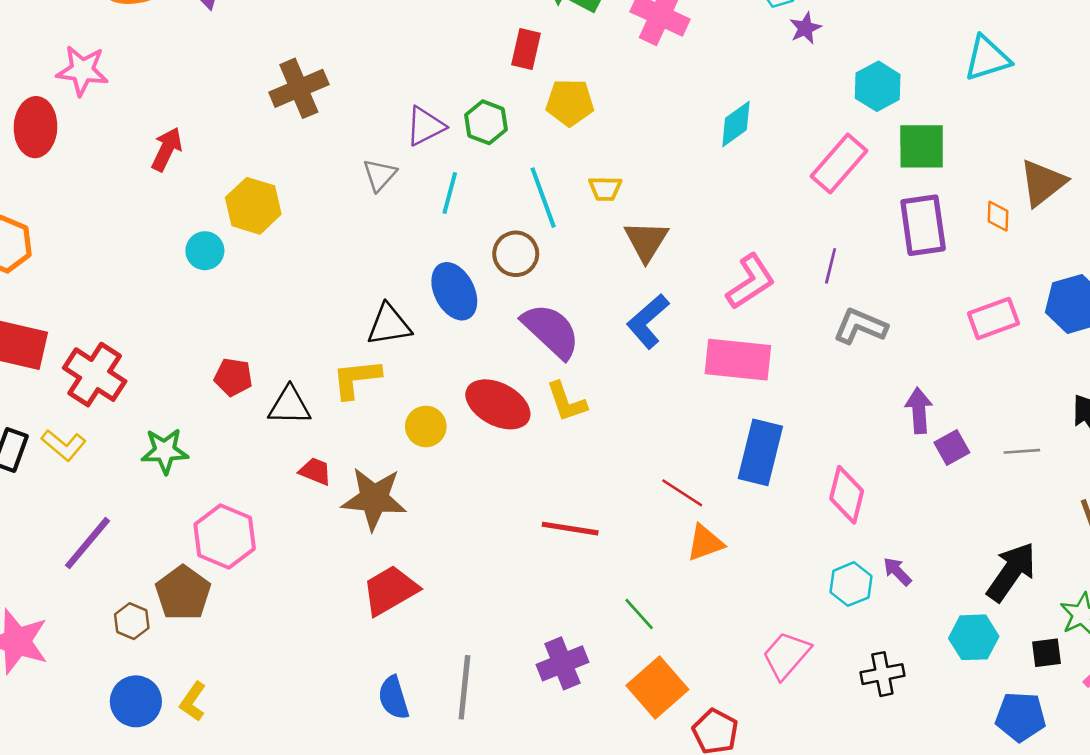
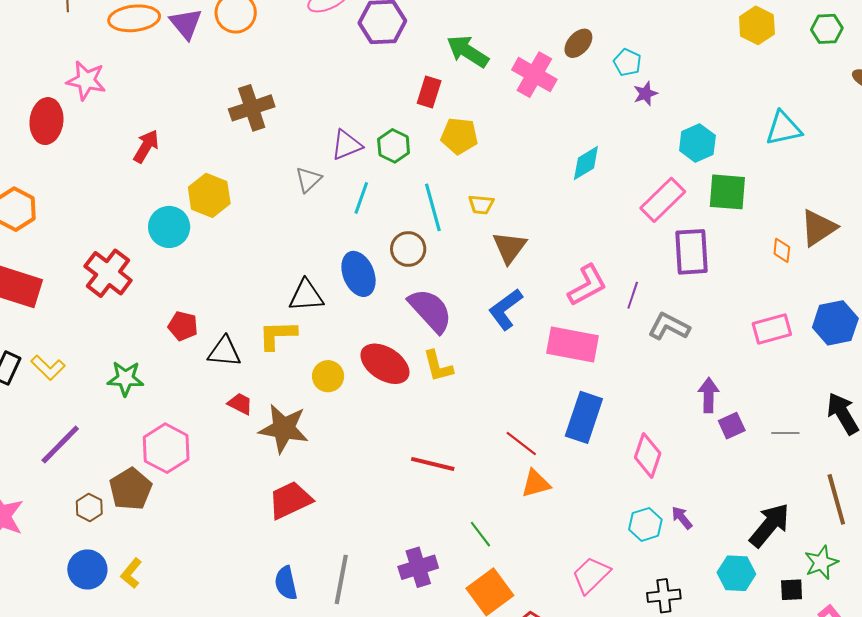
purple rectangle: (923, 225) -> (692, 252), moved
cyan circle: (205, 251) -> (169, 227), size x1.4
purple line: (831, 266) -> (633, 295), moved
red cross: (95, 375) -> (108, 273), moved

